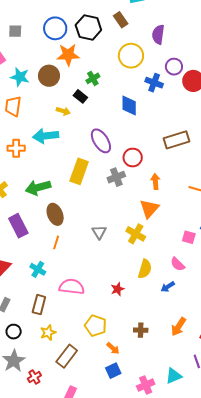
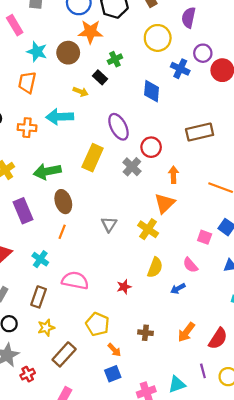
gray cross: (116, 177) -> (132, 167), turned -30

